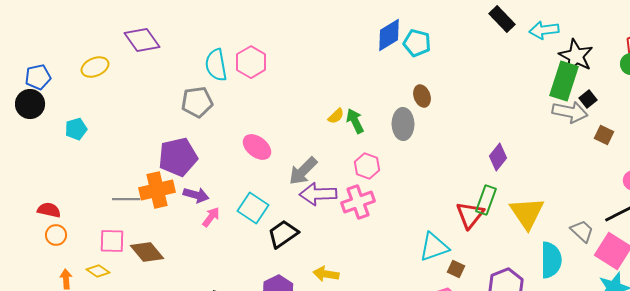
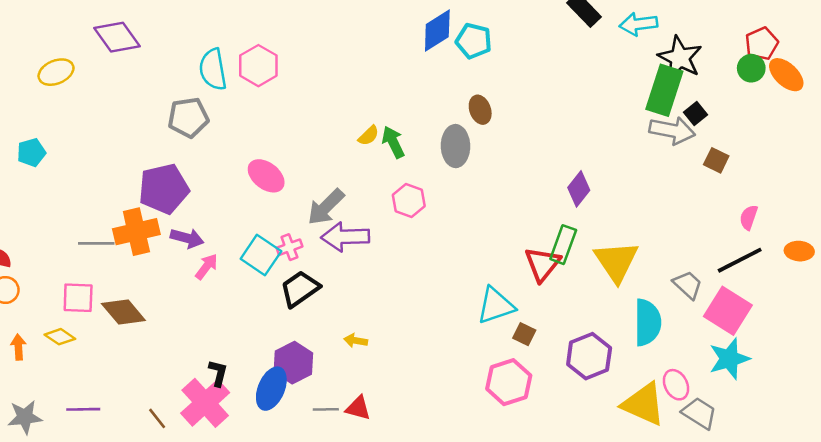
pink cross: (358, 202) -> (289, 247), moved, size x0.6
yellow arrow: (326, 274) -> (356, 341), size x0.7

